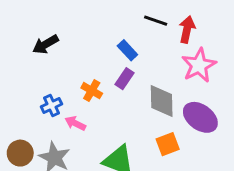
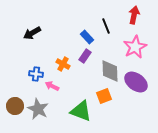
black line: (156, 21) -> (106, 26), moved, turned 49
red arrow: (187, 29) -> (134, 15), moved
blue cross: (51, 105) -> (36, 74), turned 32
orange square: (168, 144) -> (104, 96), moved

